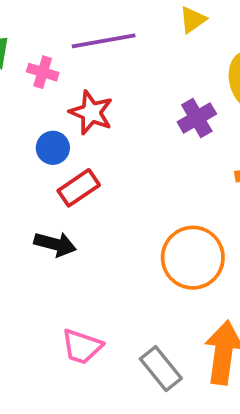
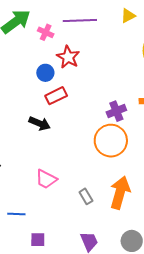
purple cross: (197, 118) -> (116, 111), moved
gray rectangle: (161, 369) -> (86, 196), size x0.7

